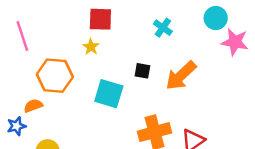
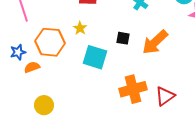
yellow star: (91, 47) -> (80, 28), moved
blue star: (16, 126) -> (18, 52), moved

